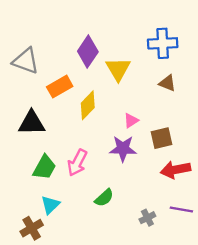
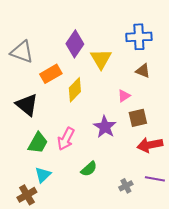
pink triangle: (131, 121) -> (124, 96), moved
black triangle: (32, 123) -> (27, 105), turned 40
purple star: (123, 149) -> (105, 127), turned 30

